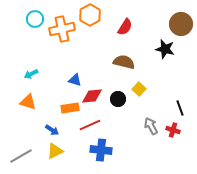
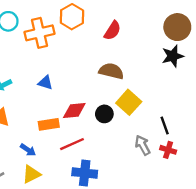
black star: (165, 49) -> (173, 56), moved, turned -30
blue triangle: (75, 80) -> (45, 83), moved
yellow square: (139, 89) -> (129, 102), size x1.5
black line: (180, 108) -> (165, 126), moved

